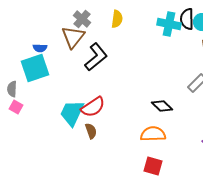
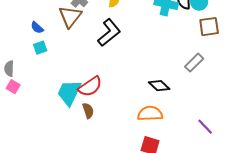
blue semicircle: (40, 48) -> (37, 28), turned 40
black L-shape: (96, 57) -> (109, 33), moved
cyan square: (35, 68) -> (40, 48), moved, size x0.5

